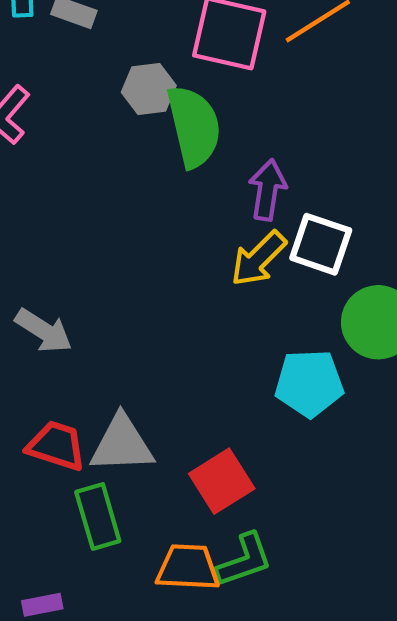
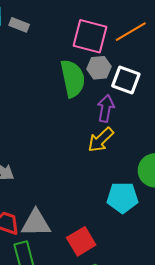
gray hexagon: (149, 89) -> (99, 68), moved
white square: (321, 244) -> (126, 80), moved

